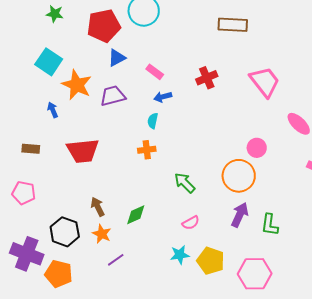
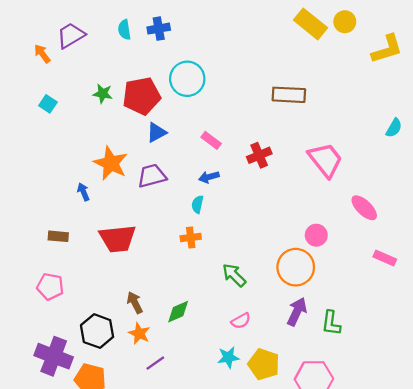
green star: (55, 14) -> (103, 94), moved
cyan square: (49, 62) -> (48, 104), moved, size x0.6
pink rectangle: (155, 72) -> (211, 140), moved

